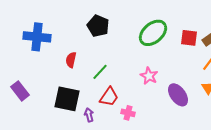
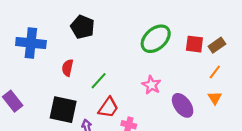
black pentagon: (98, 26) -> (83, 27), moved

